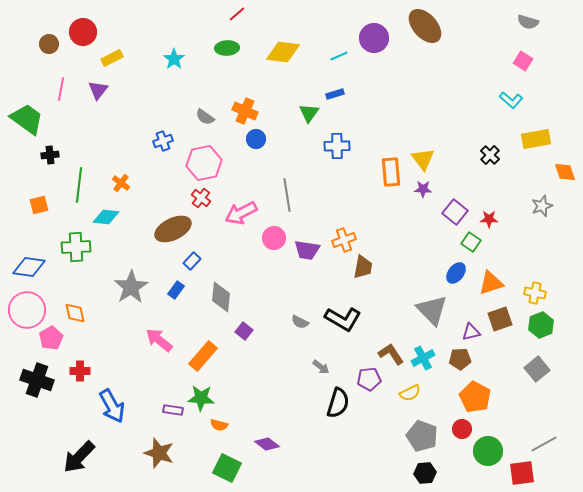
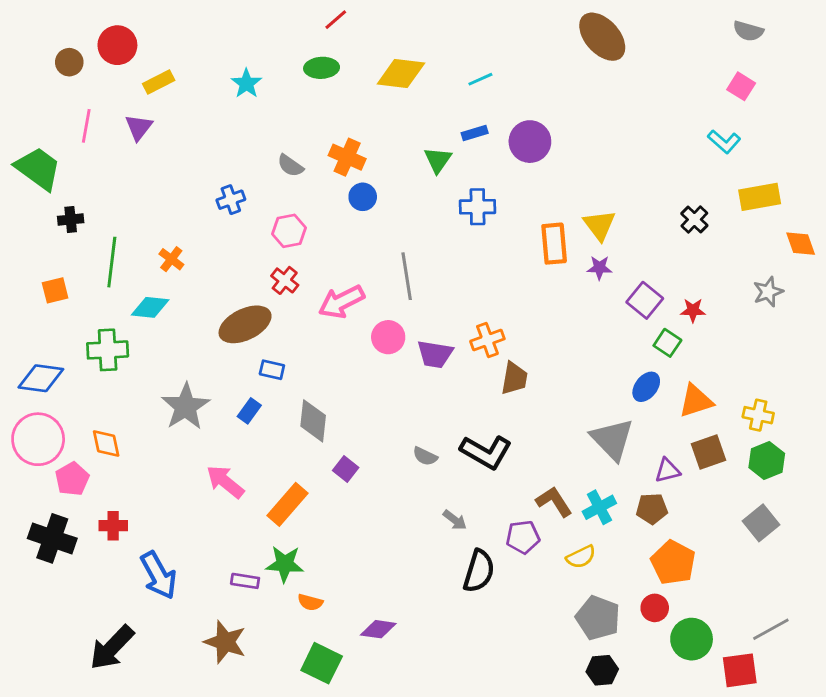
purple circle: (374, 38) -> (530, 142), moved
pink hexagon: (204, 163) -> (289, 231), size x0.7
blue rectangle: (192, 261) -> (272, 370), turned 60
purple diamond: (267, 444) -> (378, 629), turned -30

